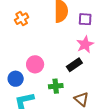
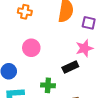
orange cross: (22, 19) -> (25, 12), turned 32
pink circle: (35, 64) -> (31, 48), moved

